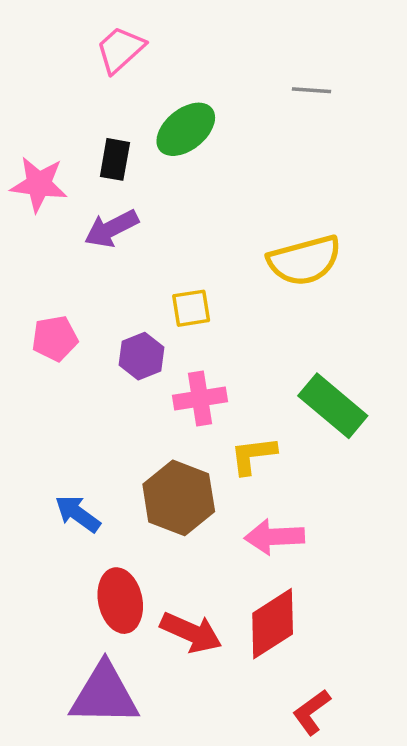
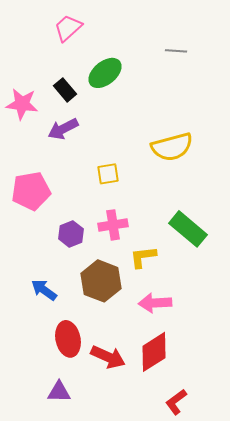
black rectangle: (115, 159) -> (65, 90), turned -50
pink pentagon: (55, 338) -> (31, 191), size x1.5
purple hexagon: (141, 356) -> (71, 234), moved
purple triangle: (104, 694) -> (59, 392), size x0.6

